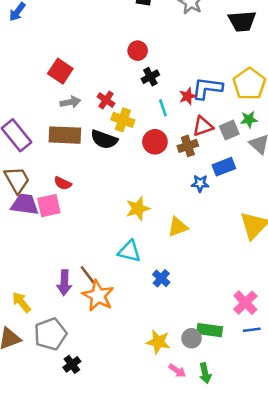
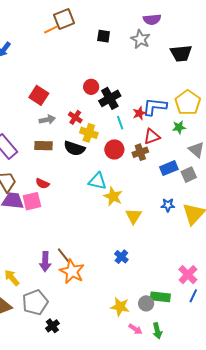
red circle: (138, 51) -> (91, 87), moved
black cross: (150, 77) -> (110, 98), size x1.5
green star: (249, 119) -> (179, 127), moved
gray square: (229, 130) -> (189, 175), moved
brown rectangle: (65, 135) -> (43, 146), size x0.7
blue star: (200, 183) -> (168, 205), moved
yellow star: (138, 208) -> (113, 196), moved, turned -30
yellow triangle: (178, 227) -> (134, 216), turned -36
cyan triangle: (129, 251) -> (97, 181), moved
blue line: (252, 330) -> (193, 296), turned -56

